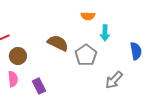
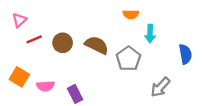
brown circle: (18, 56) -> (63, 43), moved
pink semicircle: (13, 79) -> (45, 86), turned 91

